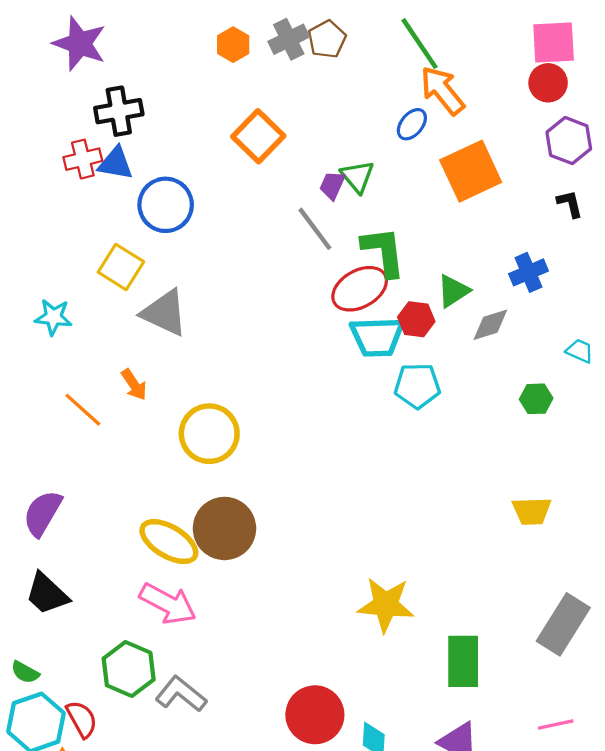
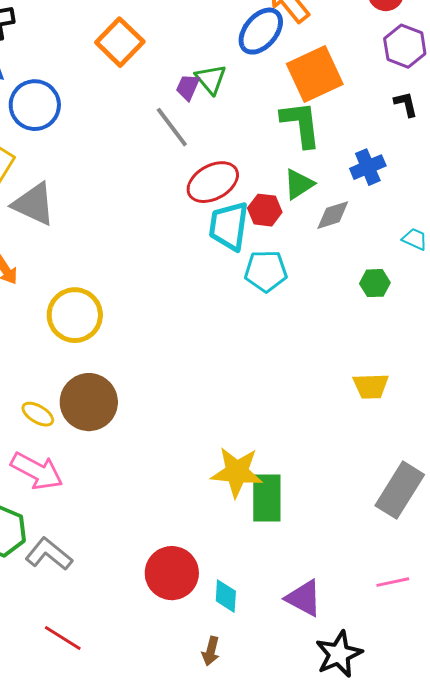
blue ellipse: (412, 124) -> (261, 31), size x1.6
green L-shape: (384, 252) -> (301, 124), moved
cyan trapezoid: (377, 337) -> (229, 226), turned 100
yellow ellipse: (169, 542) -> (38, 414), size x0.6
green rectangle: (463, 661) -> (267, 498), moved

